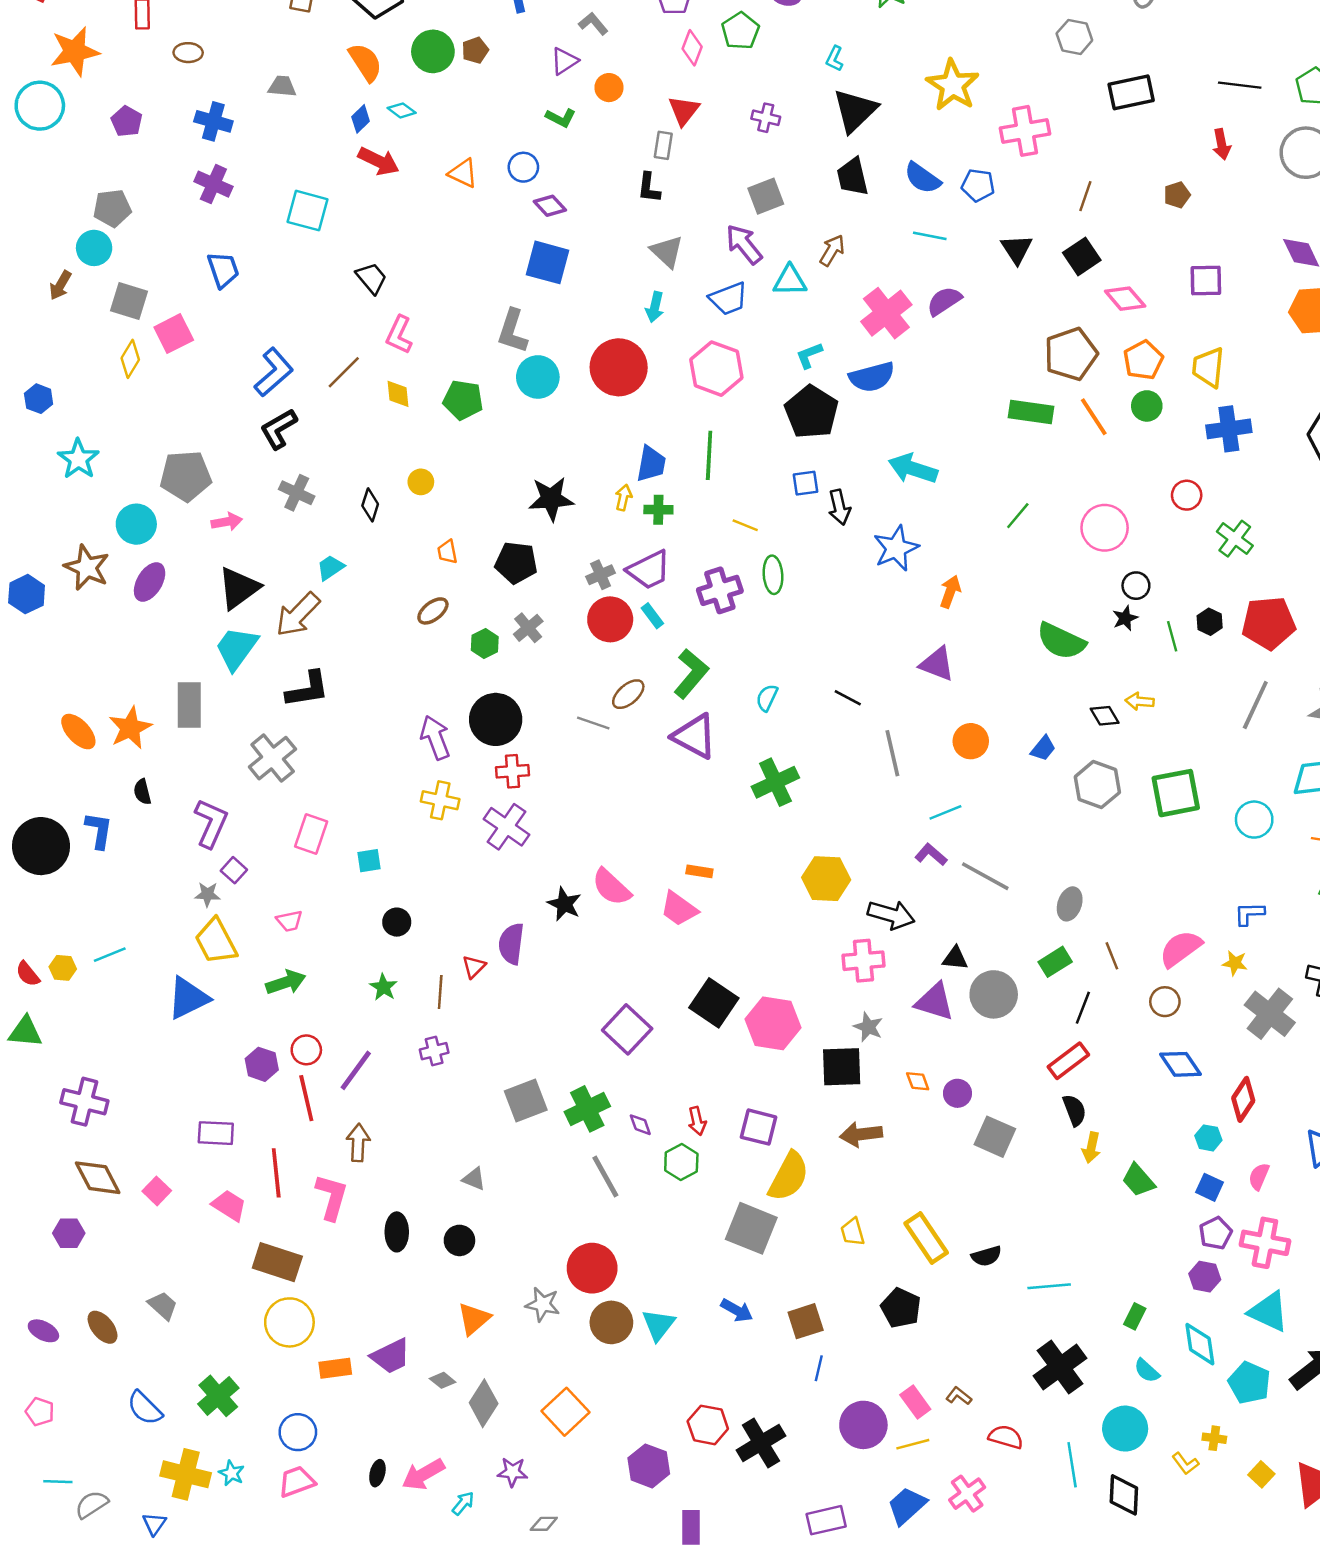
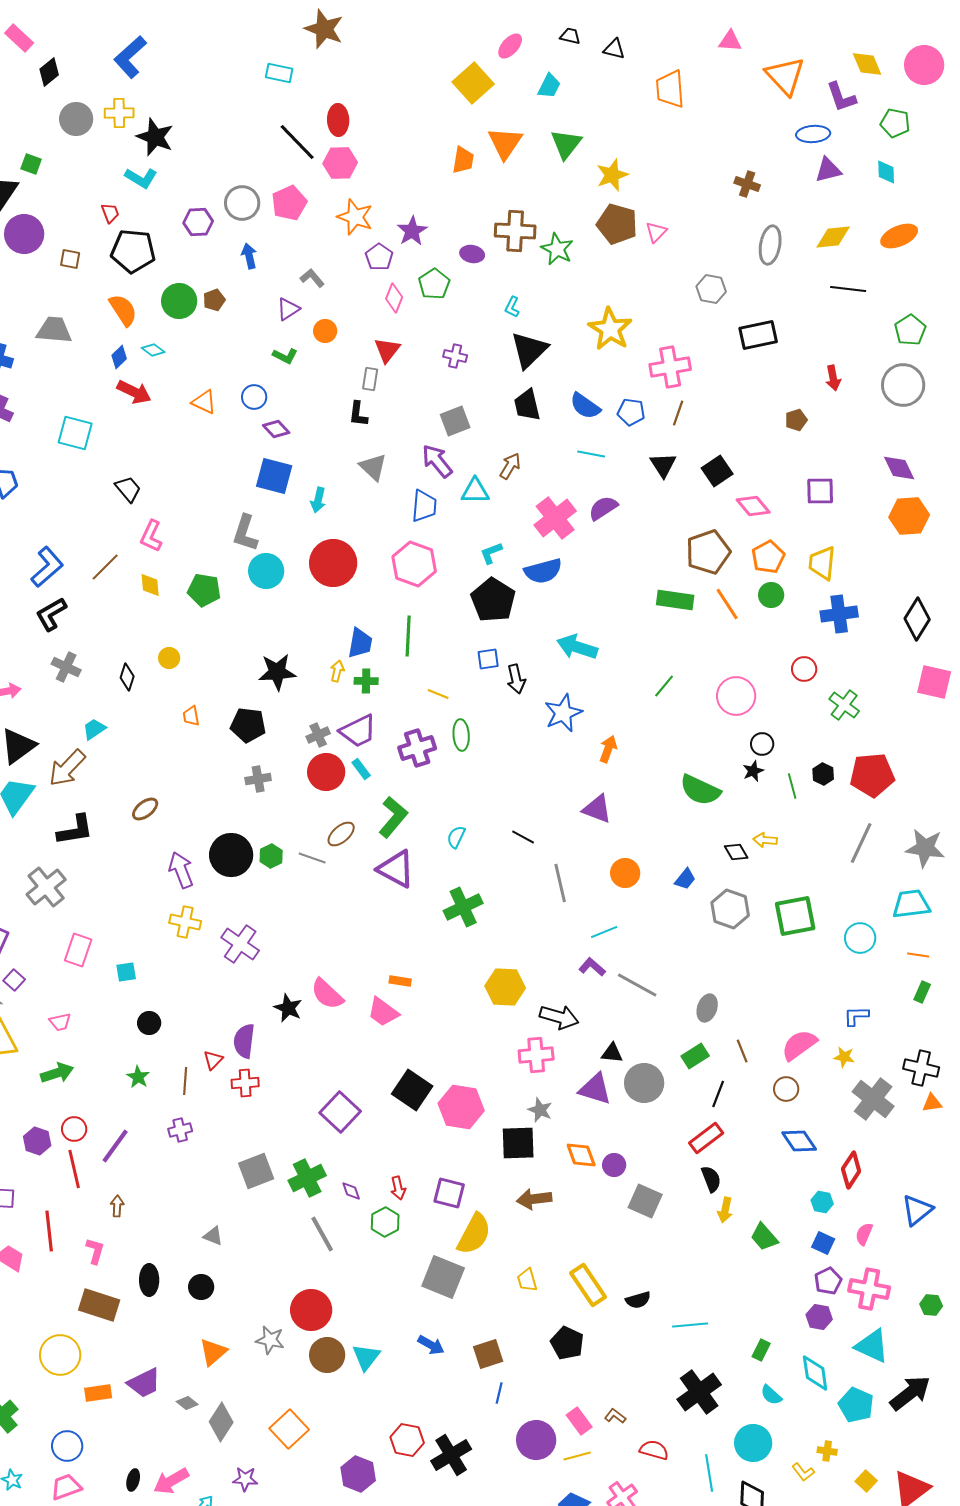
black line: (1240, 85) -> (848, 289), moved
gray trapezoid: (282, 86) -> (54, 330), size x1.5
brown line: (1085, 196) -> (678, 413), moved
blue trapezoid: (728, 299) -> (424, 506), turned -64
cyan arrow: (655, 307) -> (318, 500), moved
brown ellipse: (433, 611) -> (145, 809), moved
gray cross: (528, 628) -> (258, 779), turned 30
green hexagon: (485, 643) -> (271, 856), moved
red cross: (513, 771) -> (245, 1083), moved
orange diamond: (918, 1081) -> (581, 1155), size x1.5
brown arrow: (358, 1143) -> (117, 1206), size x0.7
pink L-shape: (332, 1197) -> (95, 1251), size x0.7
brown rectangle: (277, 1262) -> (99, 1305), moved

